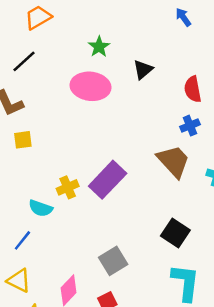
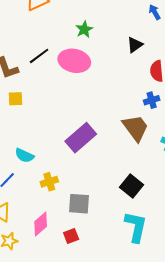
black line: (24, 61) -> (39, 56), moved
black triangle: (143, 70) -> (135, 45), moved
yellow cross: (68, 187) -> (49, 182), moved
gray square: (113, 261) -> (79, 204), turned 30

